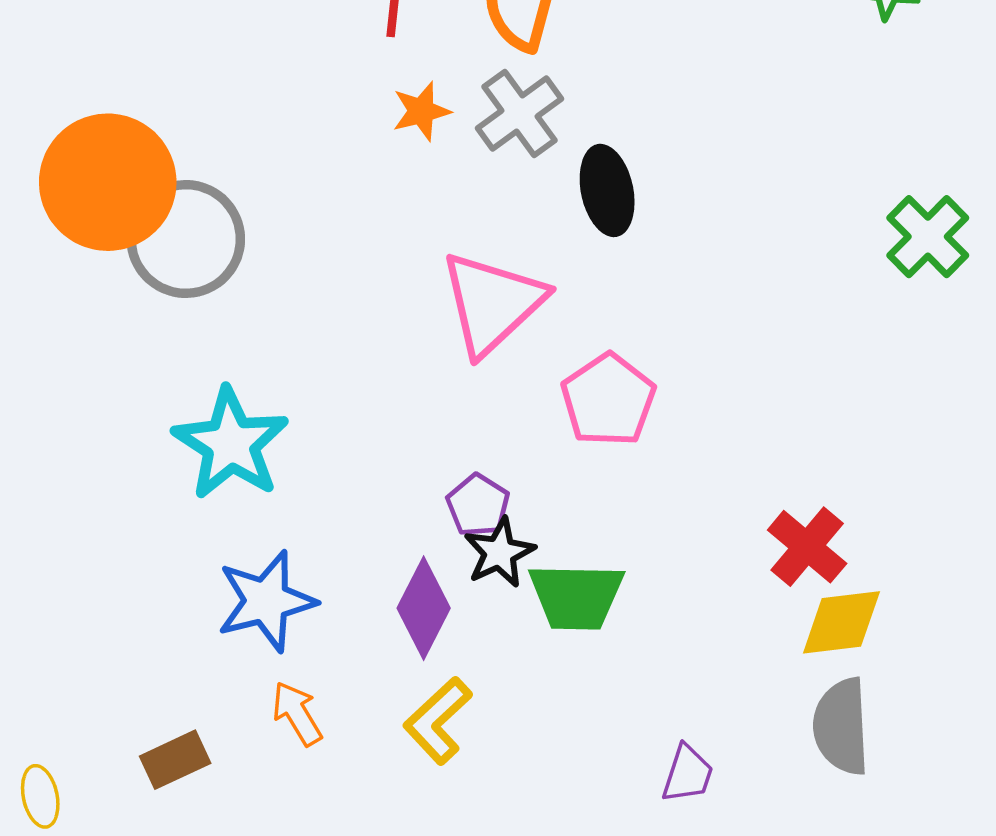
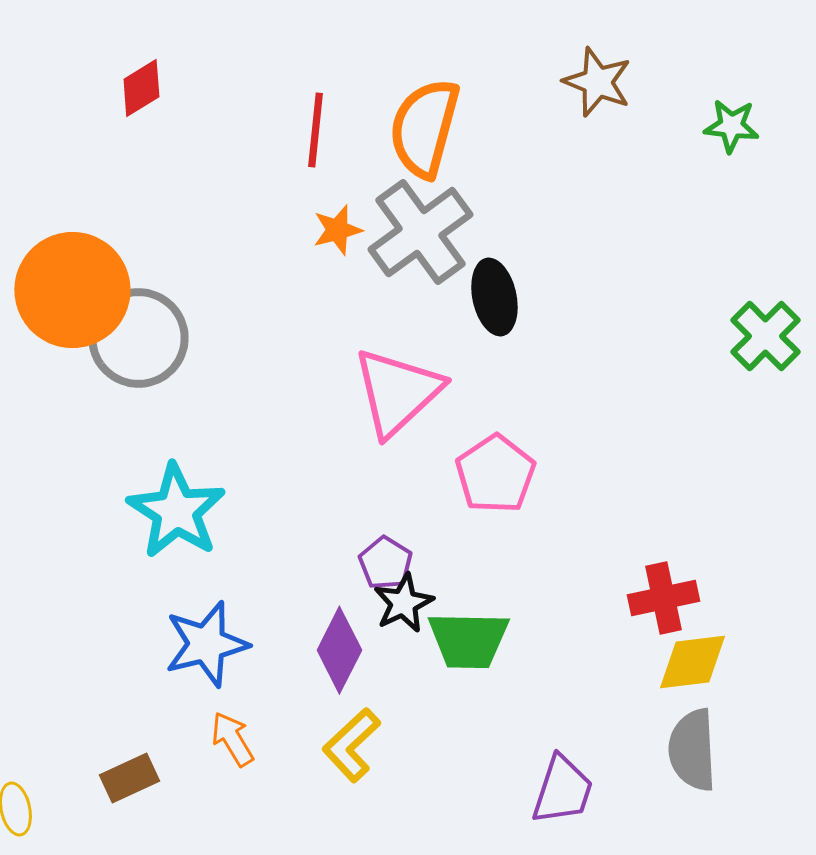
gray cross: (520, 114) -> (420, 232), size x1.4
red cross: (807, 547) -> (663, 598), turned 38
purple trapezoid: (688, 774) -> (562, 790), size x1.4

